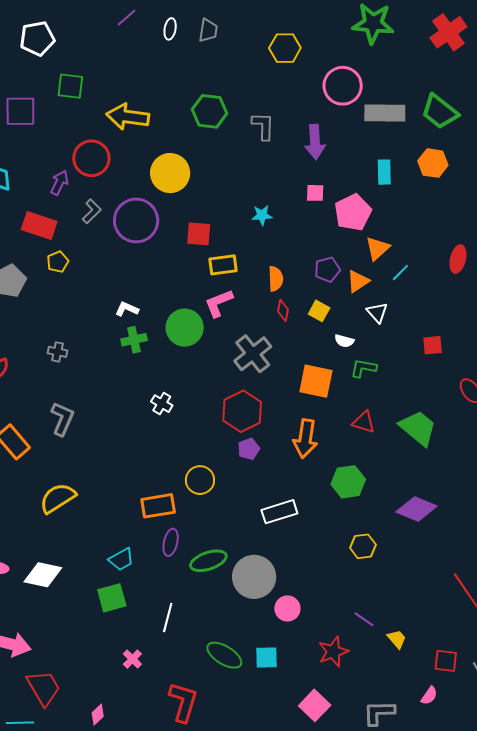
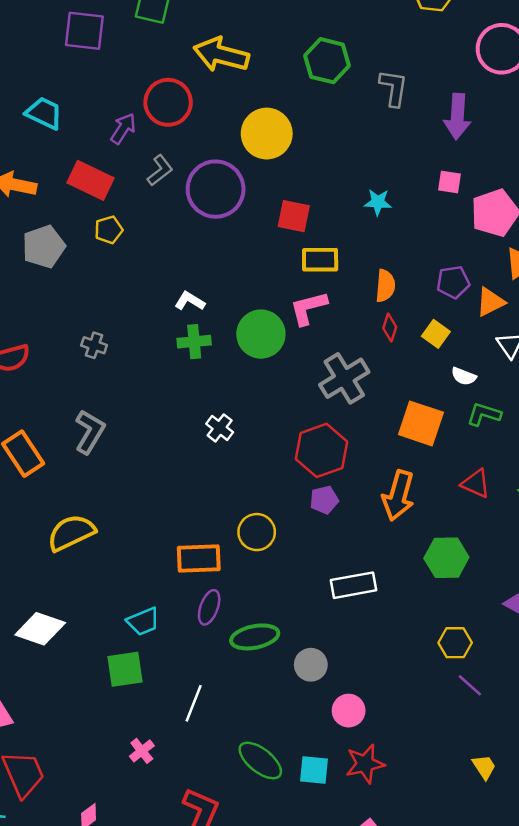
gray circle: (254, 577) -> (311, 665), size x0.6
purple line: (364, 619) -> (470, 685), moved
red star: (333, 652) -> (365, 764), moved

